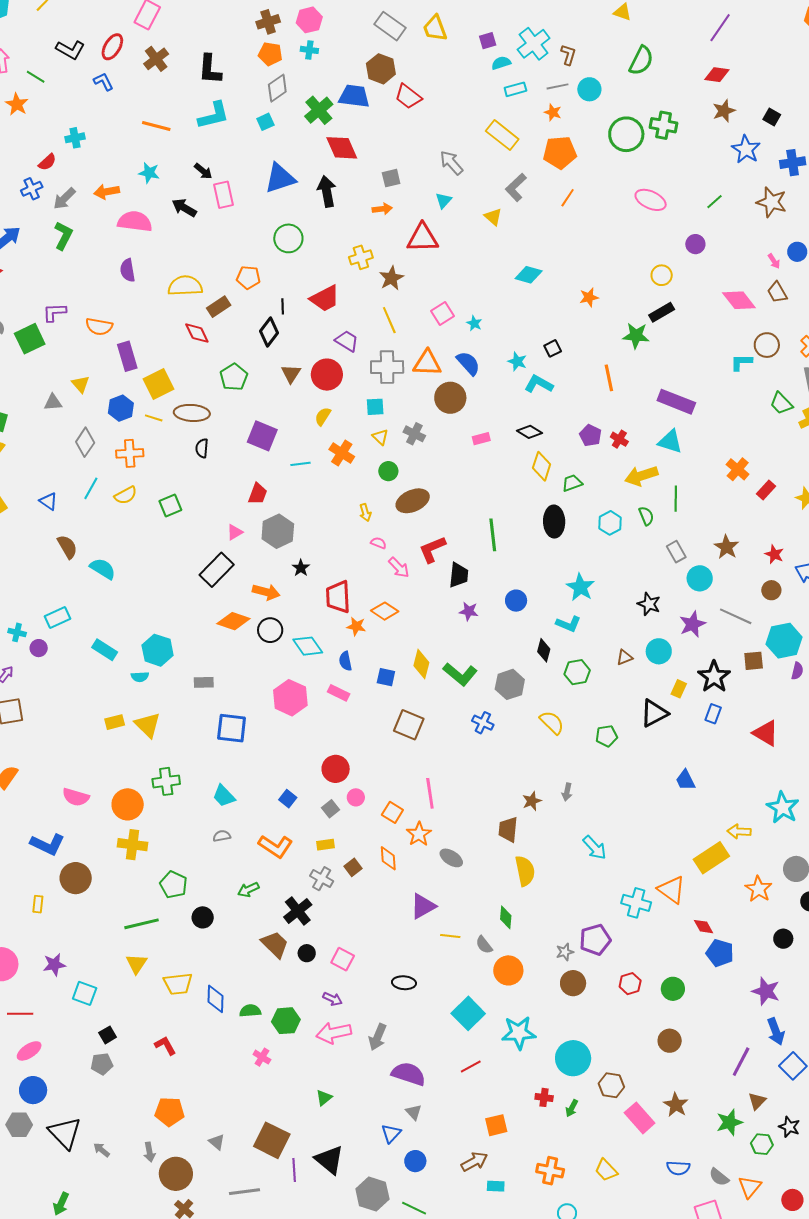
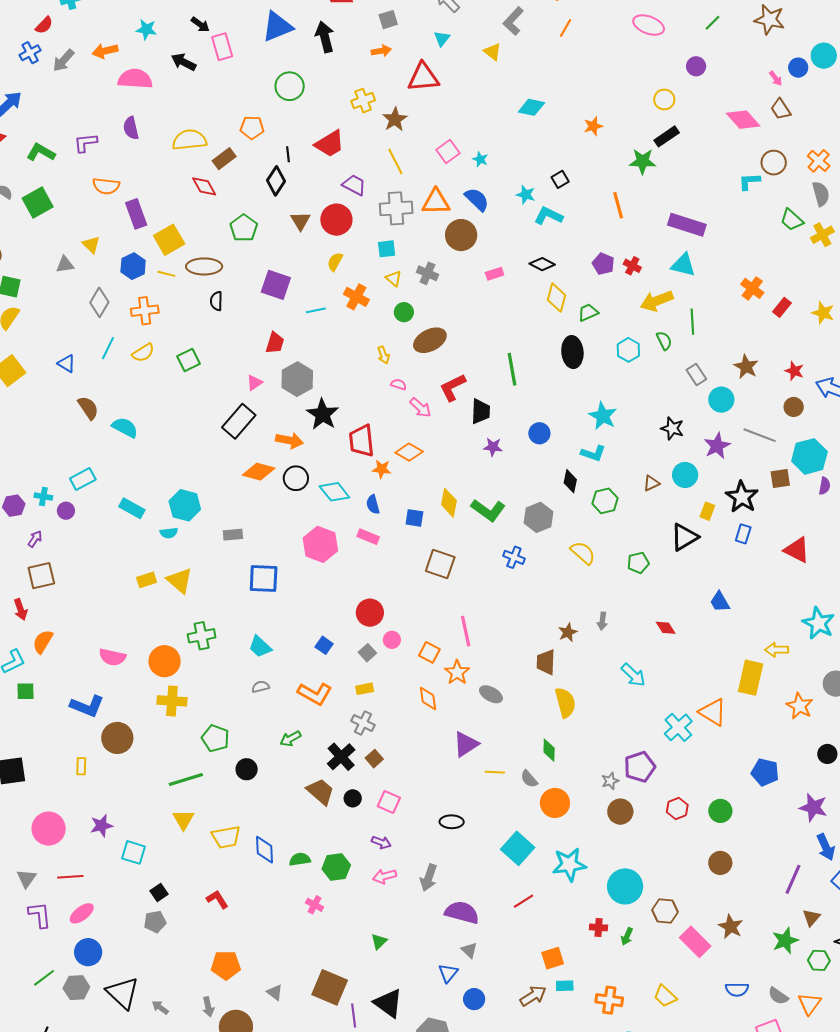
green L-shape: (63, 236) -> (41, 152), moved, turned -84
purple L-shape: (54, 312) -> (85, 143), moved
black star: (301, 568) -> (323, 414), size x1.8
yellow rectangle: (711, 858) -> (751, 678), turned -40
brown square: (353, 867) -> (374, 759), moved
cyan cross: (636, 903) -> (678, 727), turned 36
red diamond: (704, 927) -> (666, 628), moved
pink arrow: (334, 1033) -> (385, 876), size x0.7
cyan rectangle: (496, 1186) -> (565, 986), moved

